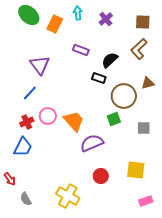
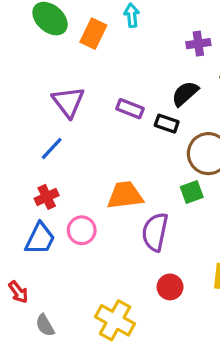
purple cross: (106, 19) -> (198, 44), moved, turned 32
purple rectangle: (81, 50) -> (130, 109), moved
pink circle: (48, 116) -> (82, 230), moved
orange trapezoid: (74, 121) -> (125, 195), turned -55
purple semicircle: (92, 143) -> (155, 232), turned -55

